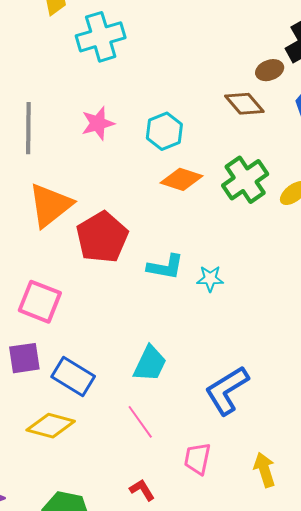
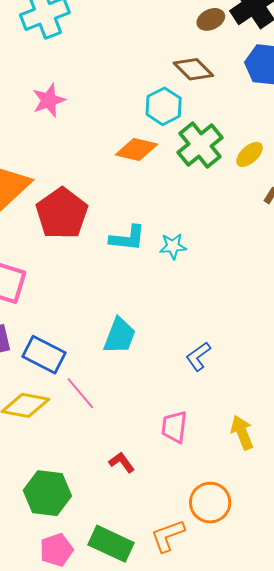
brown ellipse: (270, 70) -> (211, 19), moved
cyan hexagon: (164, 131) -> (164, 106), moved
blue L-shape: (227, 390) -> (198, 356), size x0.6
pink line: (140, 422) -> (80, 393), moved

